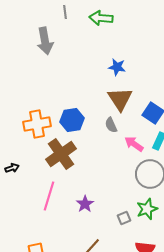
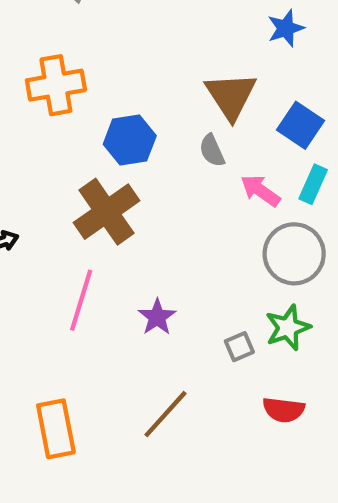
blue star: (117, 67) -> (286, 28), moved, turned -30
orange cross: (37, 124) -> (56, 85), moved

